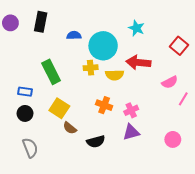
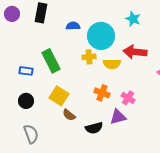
blue rectangle: (25, 92) -> (26, 71), moved
pink cross: (131, 110) -> (128, 98), turned -32
purple triangle: (131, 132) -> (118, 117), moved

